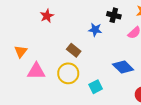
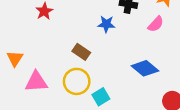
cyan square: (96, 87) -> (101, 97), moved

